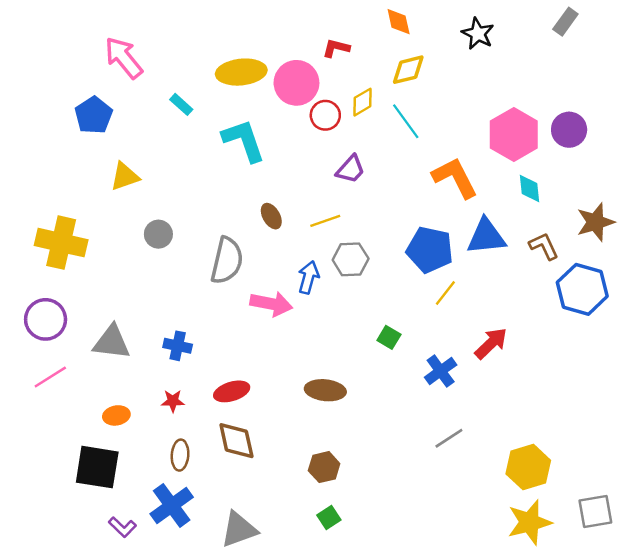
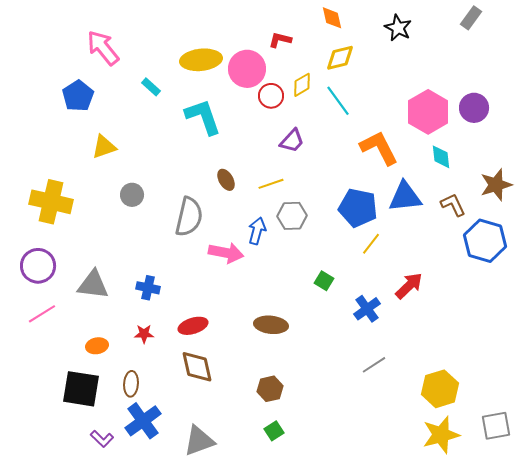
brown ellipse: (180, 455) -> (131, 384), moved

